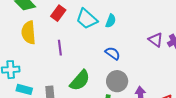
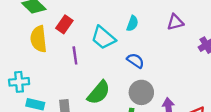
red rectangle: (58, 13) -> (64, 24), moved
cyan trapezoid: (87, 19) -> (103, 38), moved
purple triangle: (156, 40) -> (175, 22), moved, turned -49

